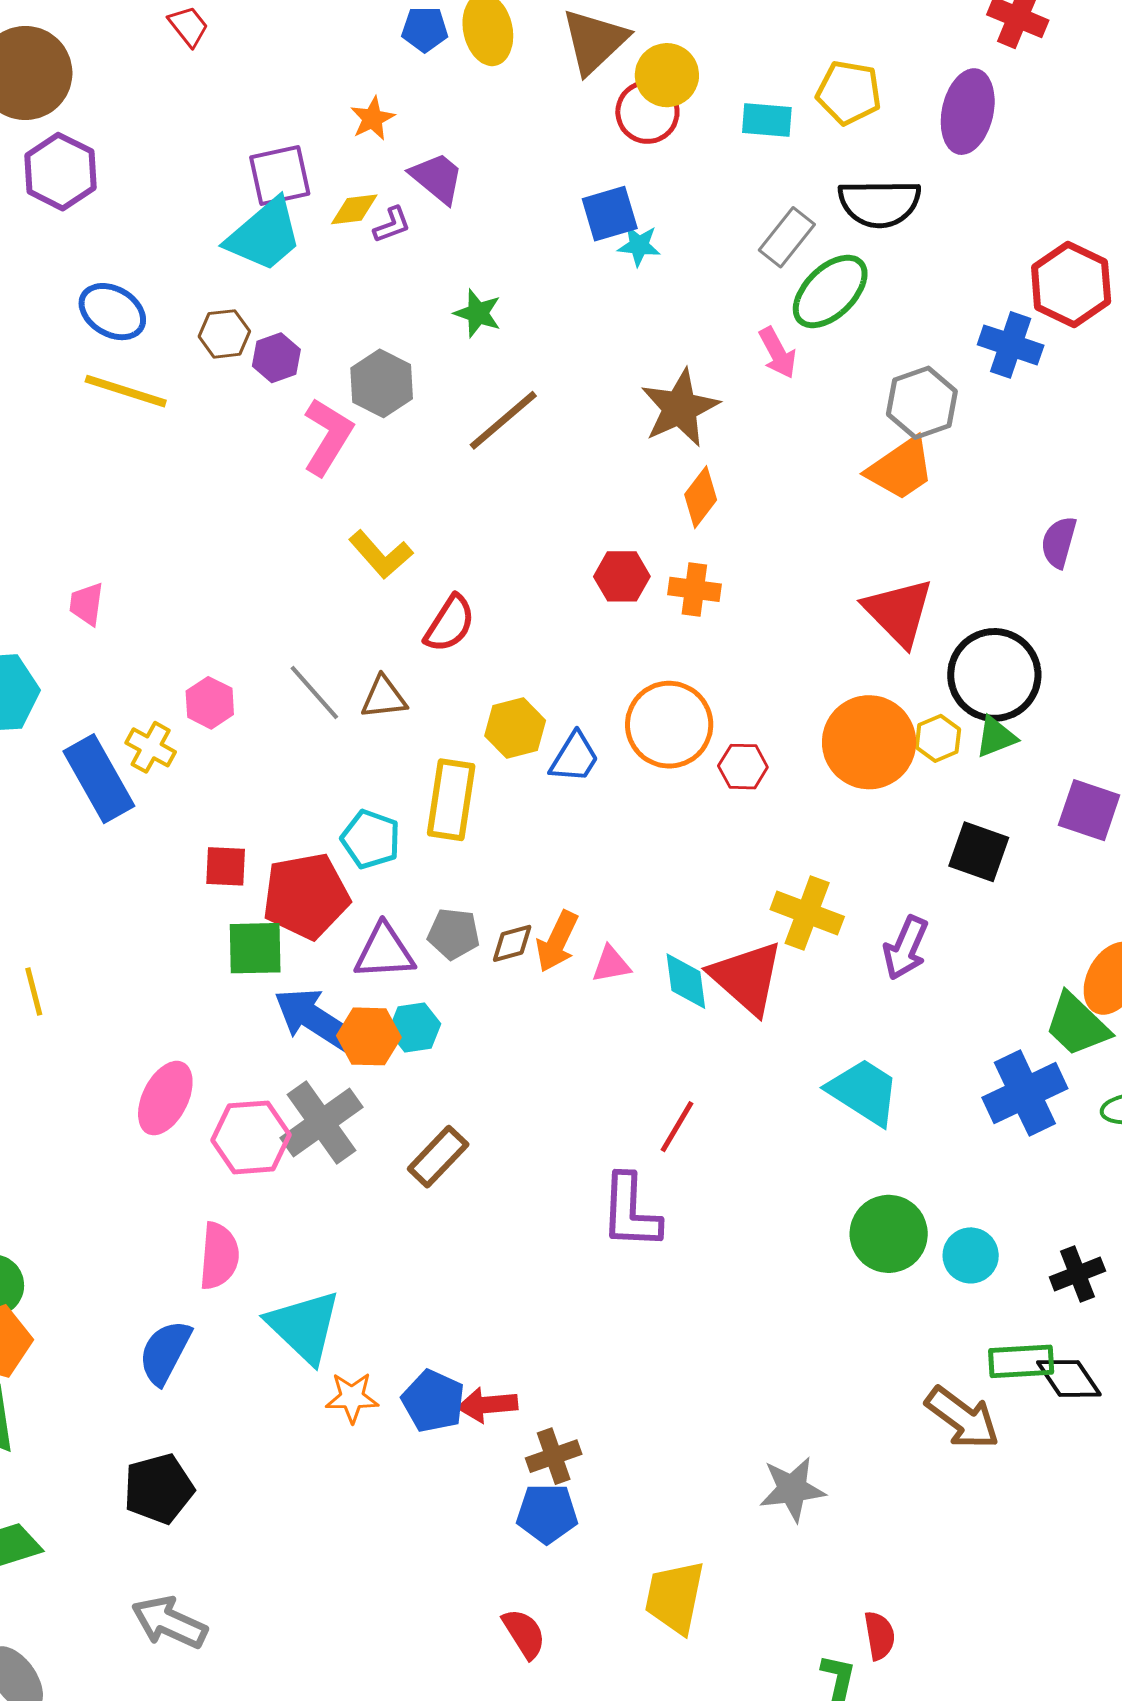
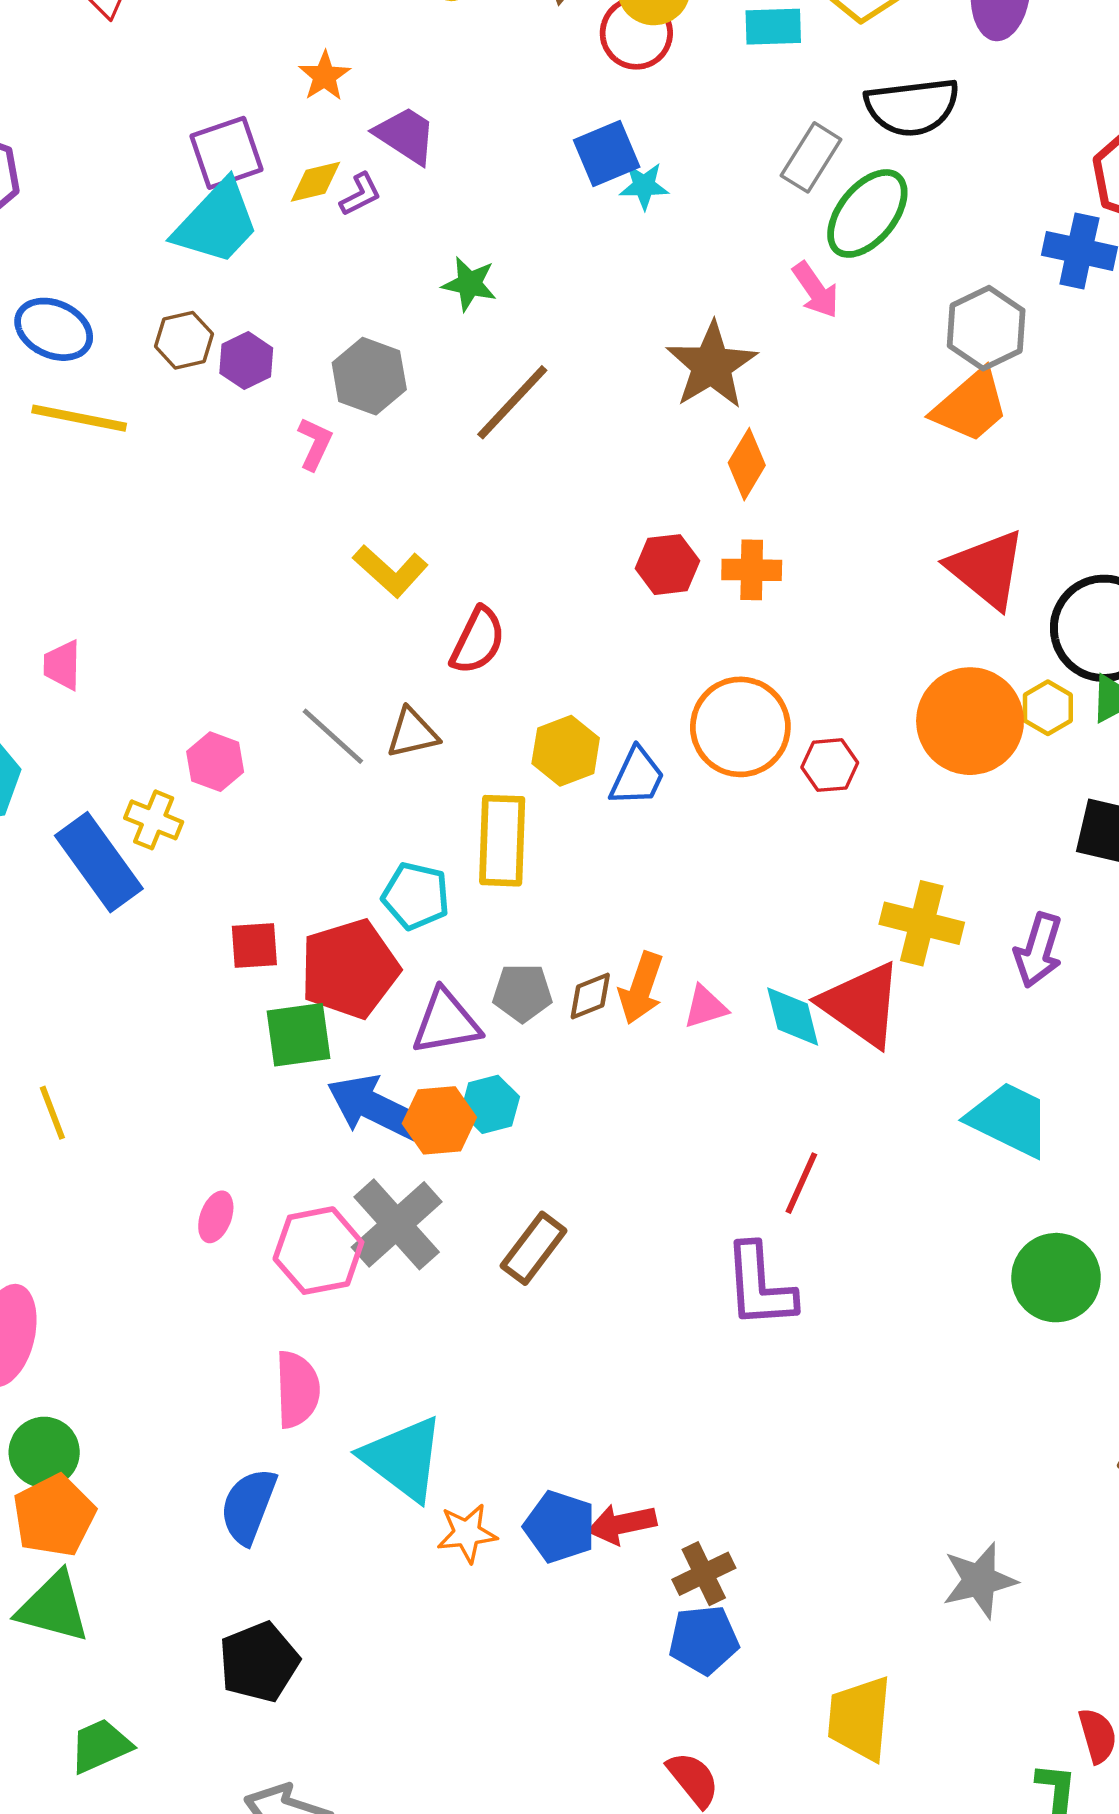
pink L-shape: (328, 437) -> (315, 444), size x0.6
pink ellipse: (165, 1098) -> (216, 1217), size x0.6

